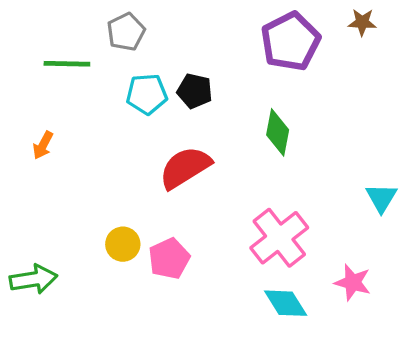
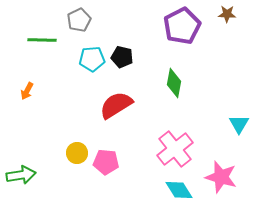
pink pentagon: (169, 258) -> (106, 162), turned 30
pink star: (353, 282) -> (221, 177), size x1.4

